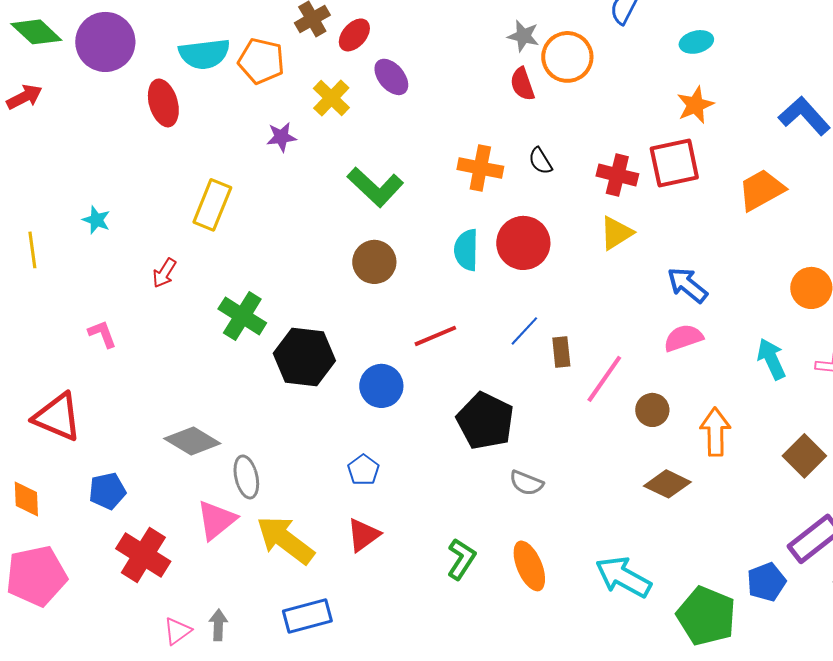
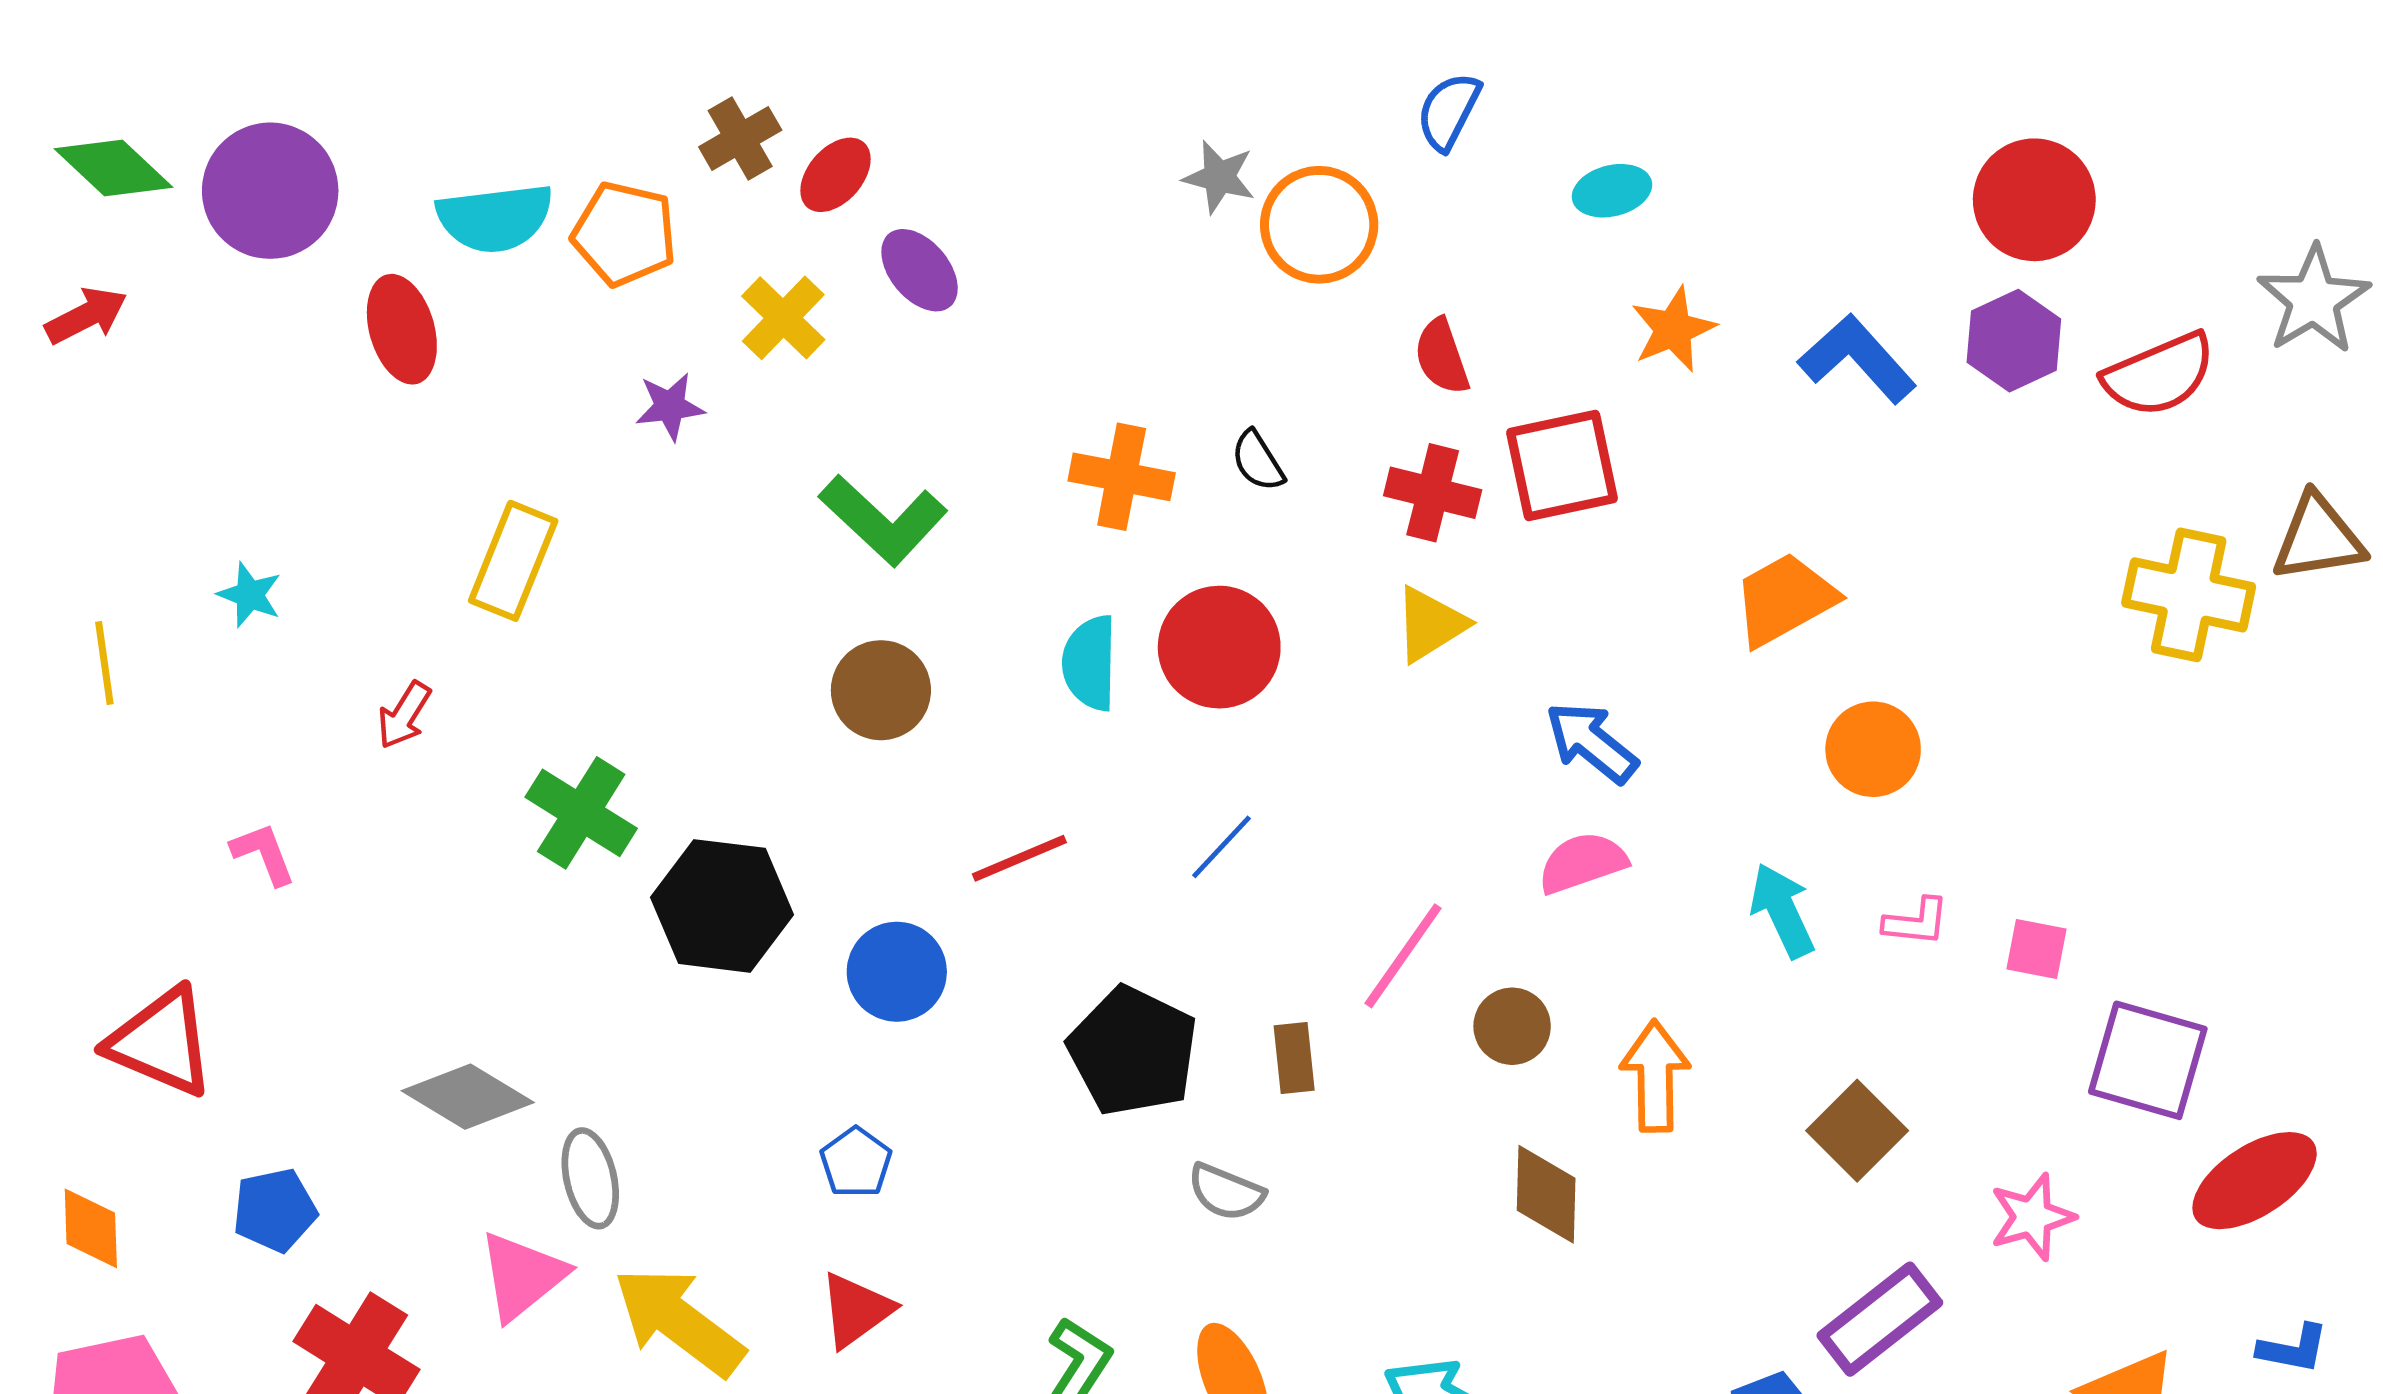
red semicircle: (522, 84) -> (1442, 356), moved
orange star: (695, 105) -> (1673, 329), moved
orange trapezoid: (761, 190) -> (1785, 599), moved
brown rectangle: (561, 352) -> (1294, 1058), moved
brown diamond: (667, 484) -> (1546, 1194), turned 66

